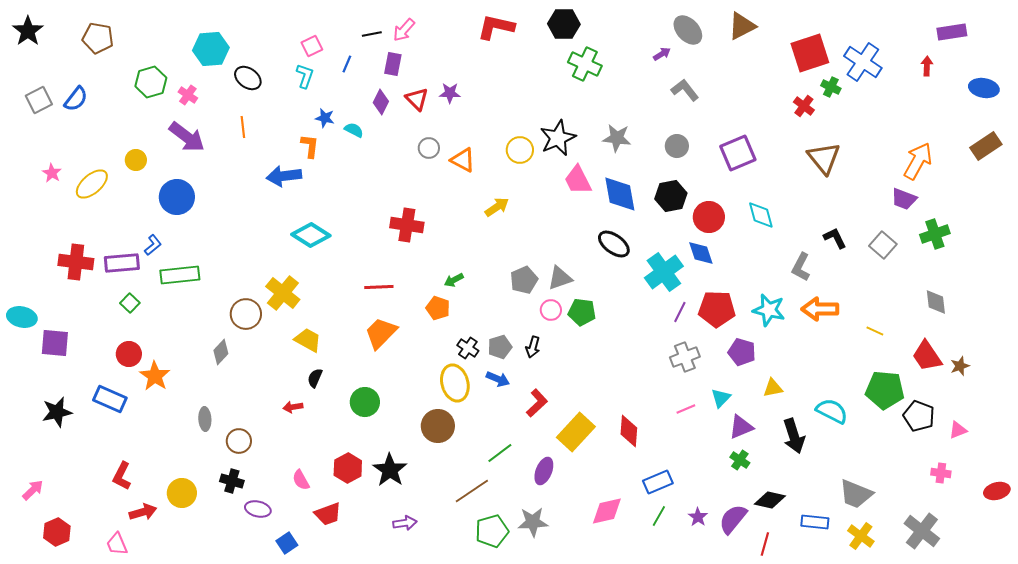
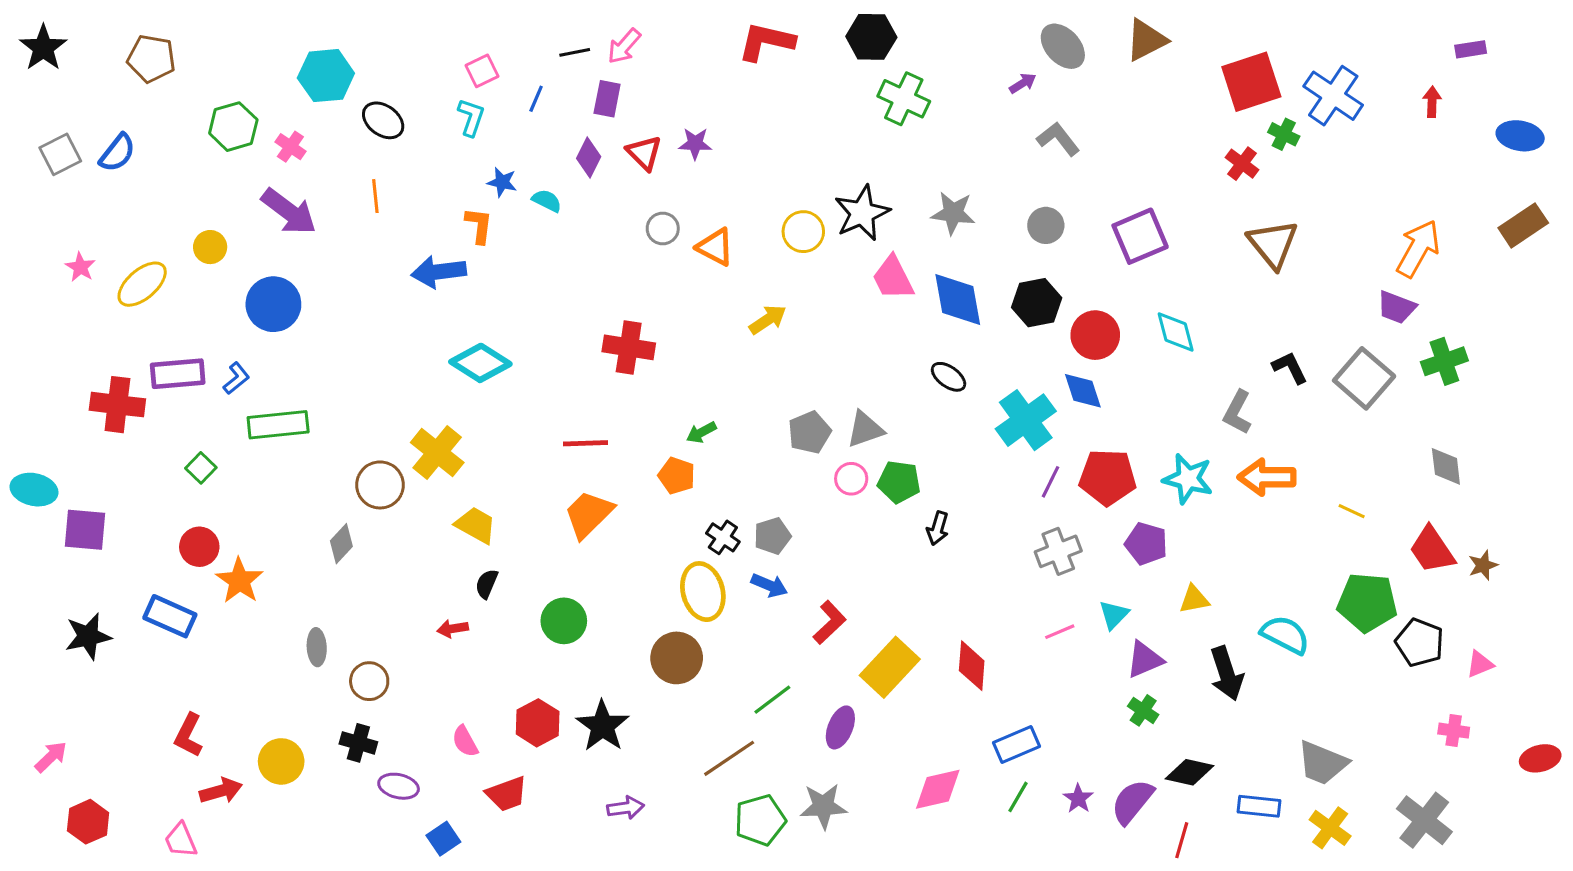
purple rectangle: (952, 32) -> (1471, 49), size x0.7
black ellipse: (614, 244) -> (949, 377), size x0.7
gray square: (883, 245) -> (1364, 378), size x1.4
purple rectangle: (122, 263) -> (178, 374), moved
black arrow: (533, 347) -> (938, 528), moved

